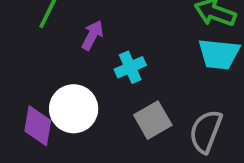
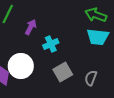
gray semicircle: (206, 131) -> (91, 78), size x0.7

